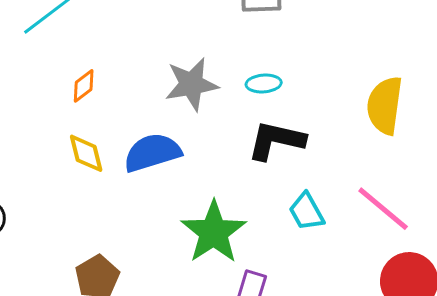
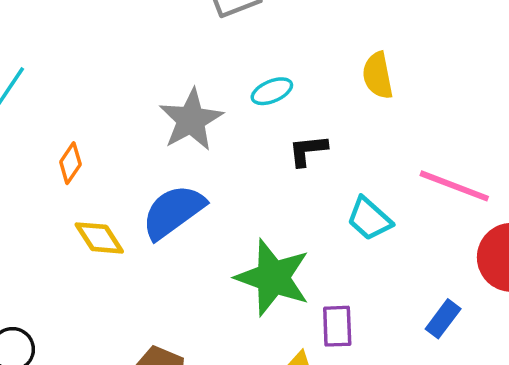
yellow semicircle: (385, 105) -> (378, 75), moved, size x0.7
black L-shape: (276, 140) -> (308, 150), size x0.6

